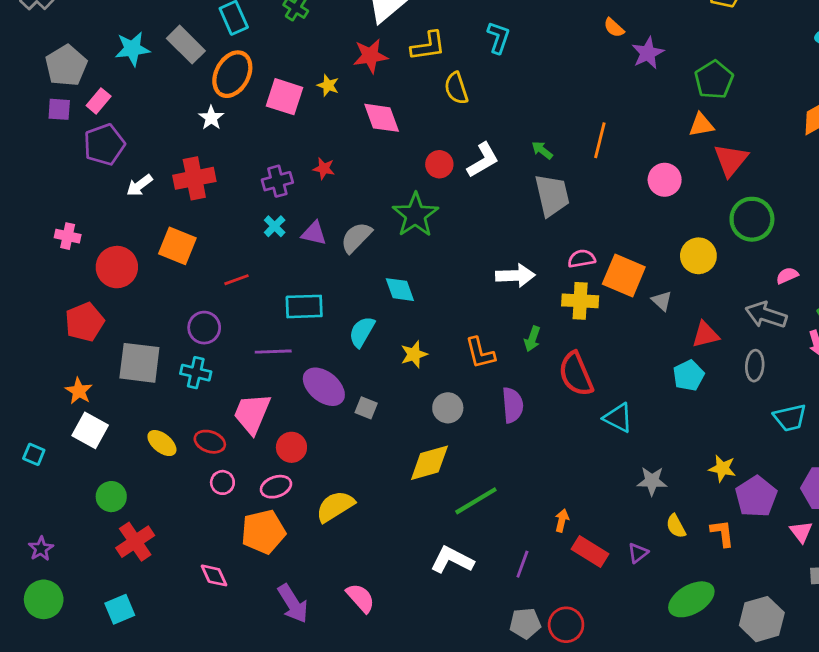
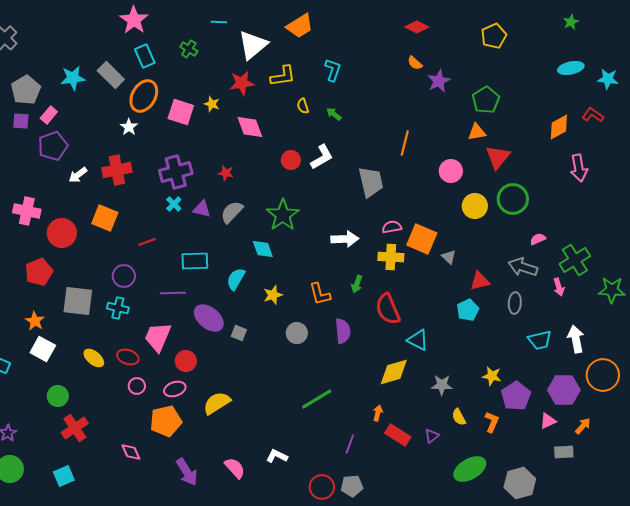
yellow semicircle: (456, 88) -> (303, 106), size x0.7
green arrow: (542, 150) -> (334, 114), moved
red star: (324, 168) -> (226, 173), moved
purple cross: (277, 181) -> (176, 172), size x1.5
green star: (415, 215) -> (283, 215), moved
pink cross: (68, 236) -> (27, 211), size x1.5
yellow circle: (698, 256) -> (475, 206), moved
yellow diamond: (429, 463) -> (394, 372), moved
pink triangle: (801, 532) -> (548, 421), turned 42
orange L-shape: (722, 533) -> (492, 422), turned 30
white L-shape: (452, 560) -> (277, 456), moved, size x0.7
red circle: (566, 625) -> (322, 487), moved

